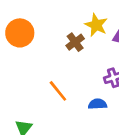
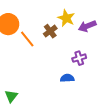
orange line: (58, 91) -> (27, 39), moved

